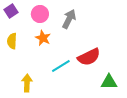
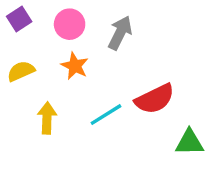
yellow semicircle: (12, 41) -> (21, 71), turned 63
yellow arrow: (27, 83) -> (47, 118), moved

